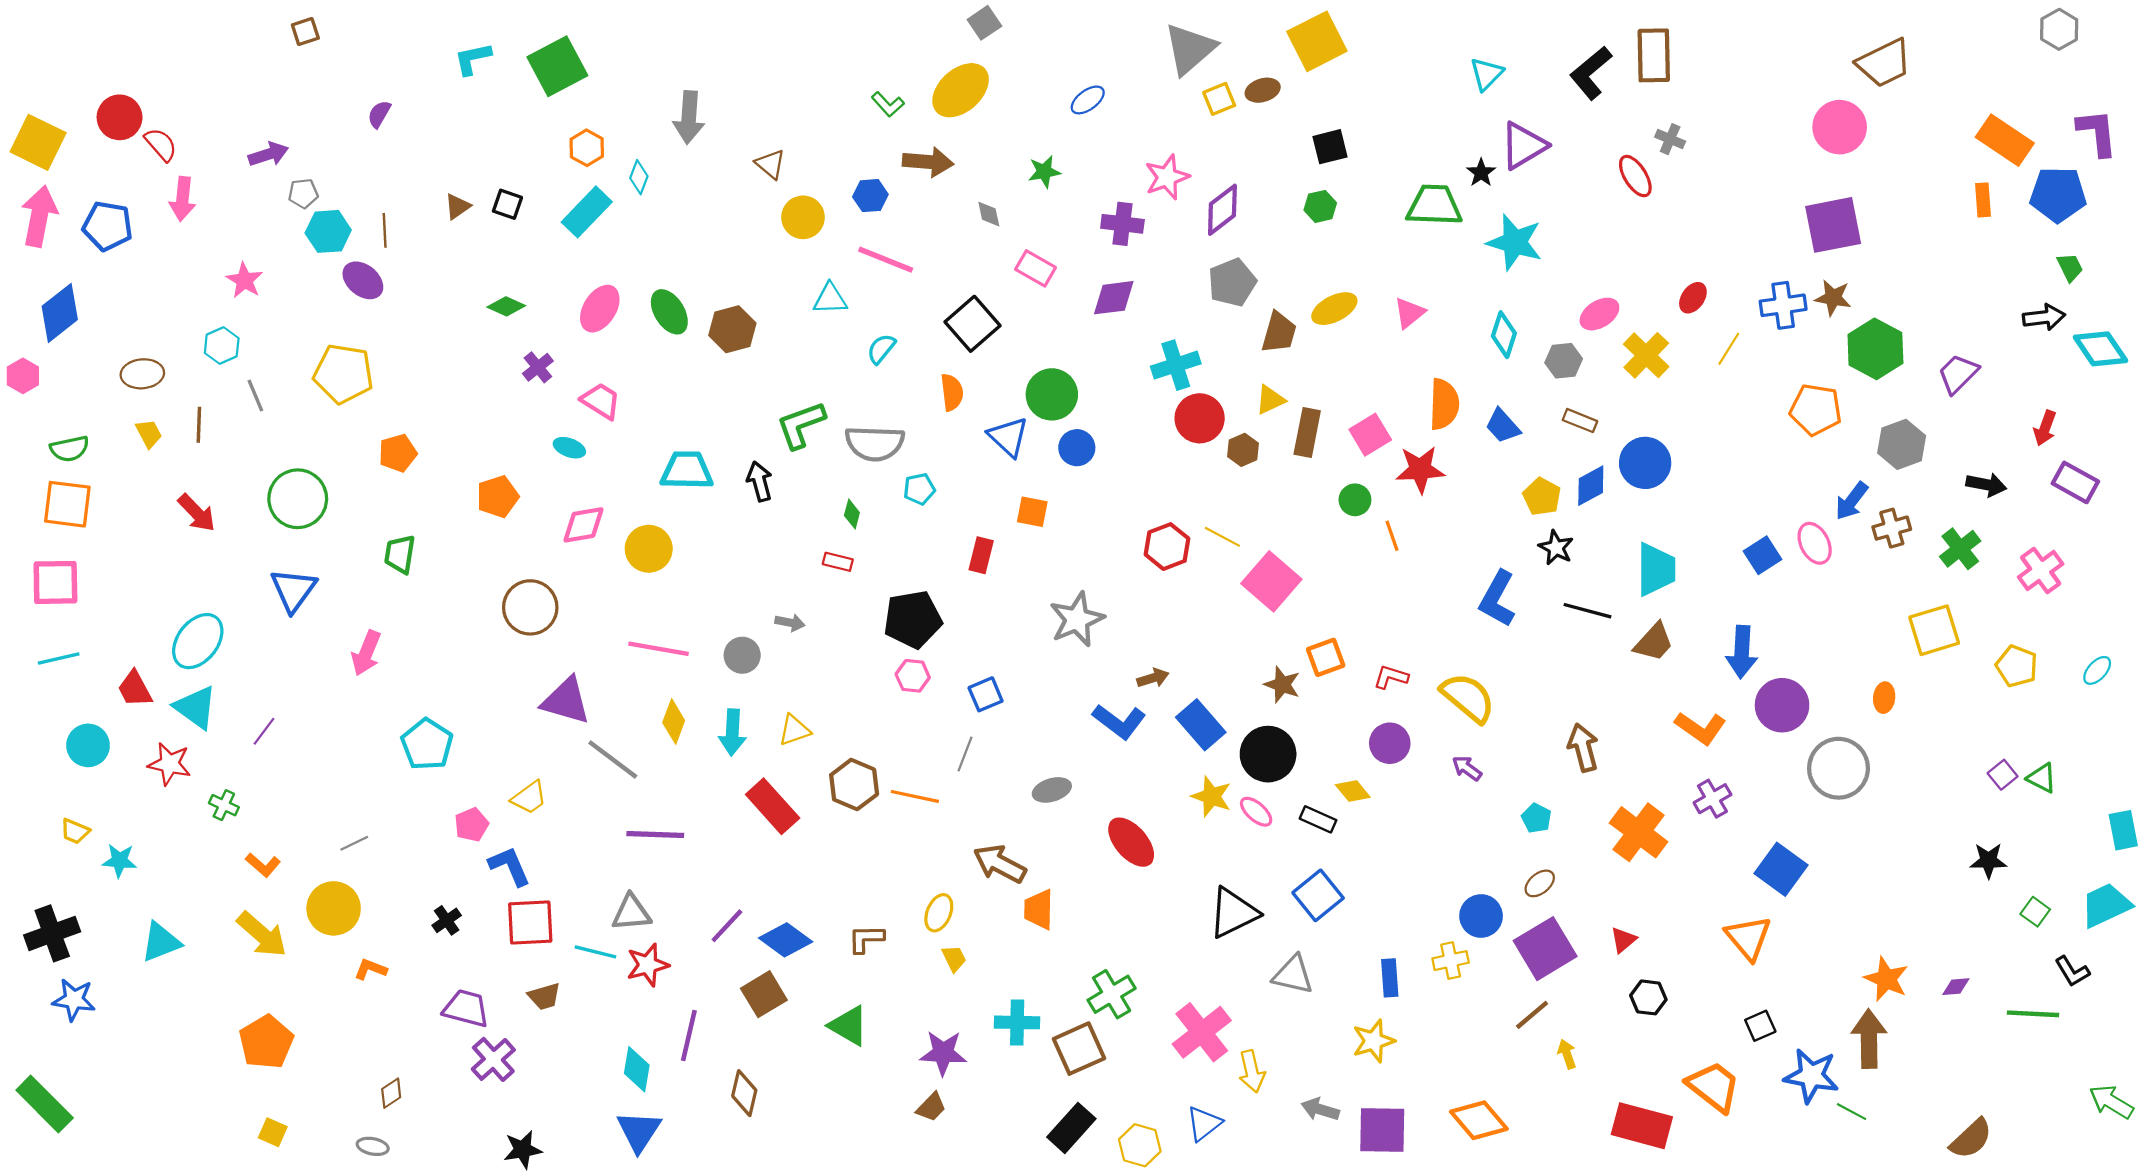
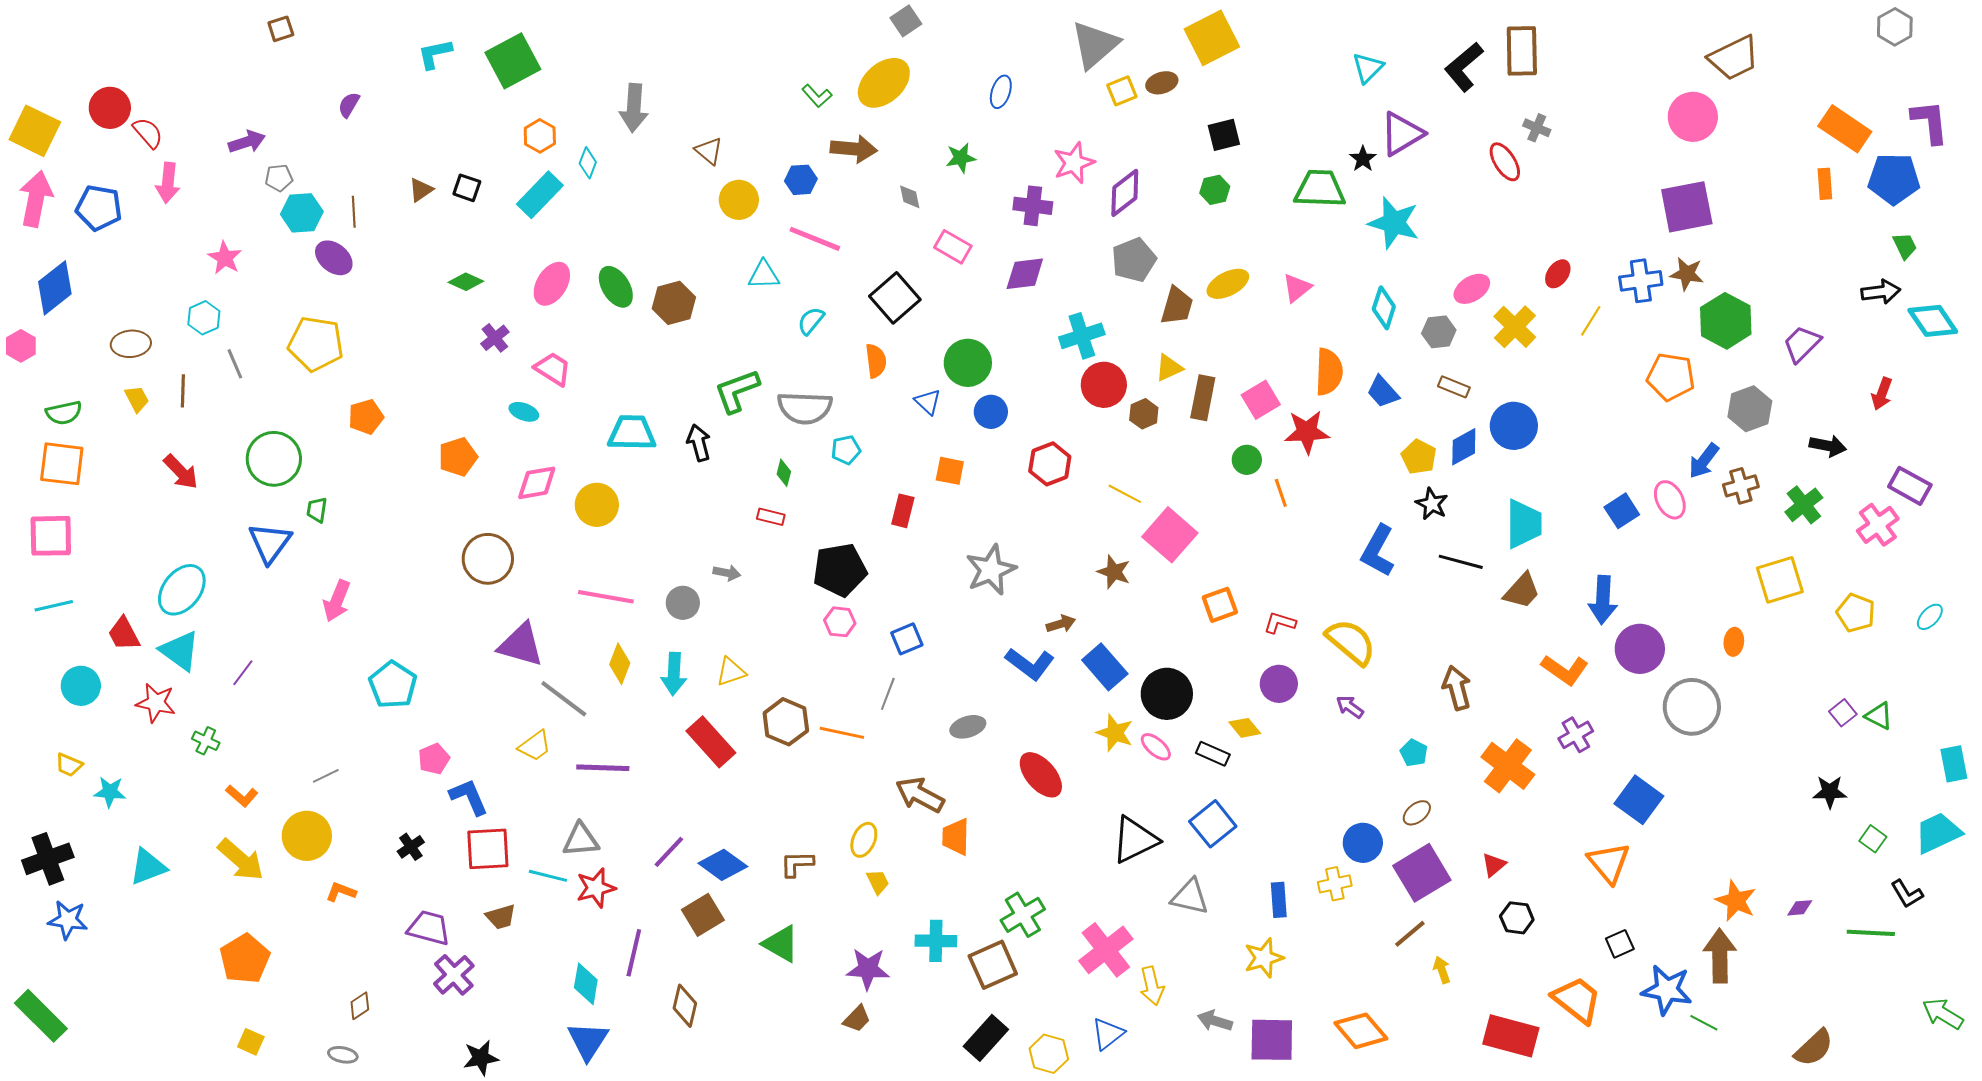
blue ellipse: (1088, 100) -> (1001, 92), turned -36
blue triangle: (1008, 437) -> (928, 402), size x0.7
purple rectangle: (2075, 482) -> (1910, 486), moved
red hexagon: (1167, 547) -> (1050, 464), moved
green trapezoid: (400, 554) -> (317, 510), moved, size x0.7
brown star: (1282, 685) -> (1114, 572), moved
yellow trapezoid: (529, 798) -> (535, 746), moved

